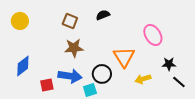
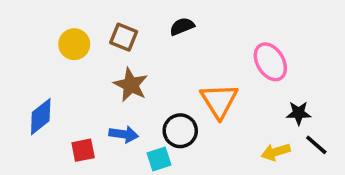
yellow circle: (20, 21) -> (74, 44), moved
brown star: (74, 48) -> (131, 85), turned 30
blue arrow: (70, 76) -> (124, 134), size x0.7
yellow arrow: (143, 79) -> (276, 152), moved

